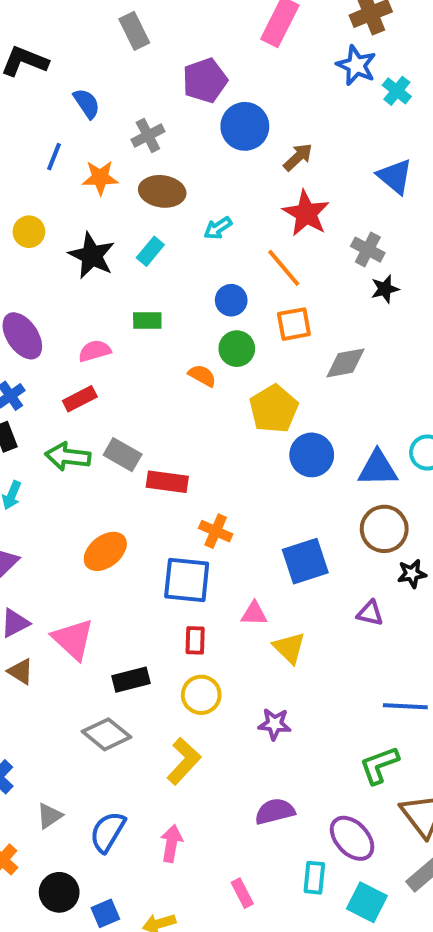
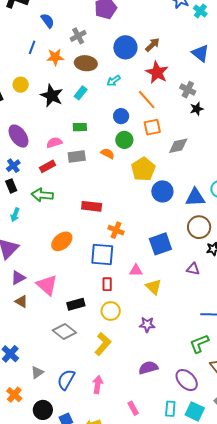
blue circle: (245, 126) -> (125, 47), moved
gray rectangle: (123, 455) -> (77, 157), moved, turned -36
cyan rectangle: (314, 878) -> (170, 409), moved

